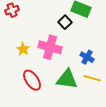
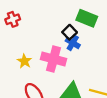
blue cross: (87, 57) -> (73, 43), moved

